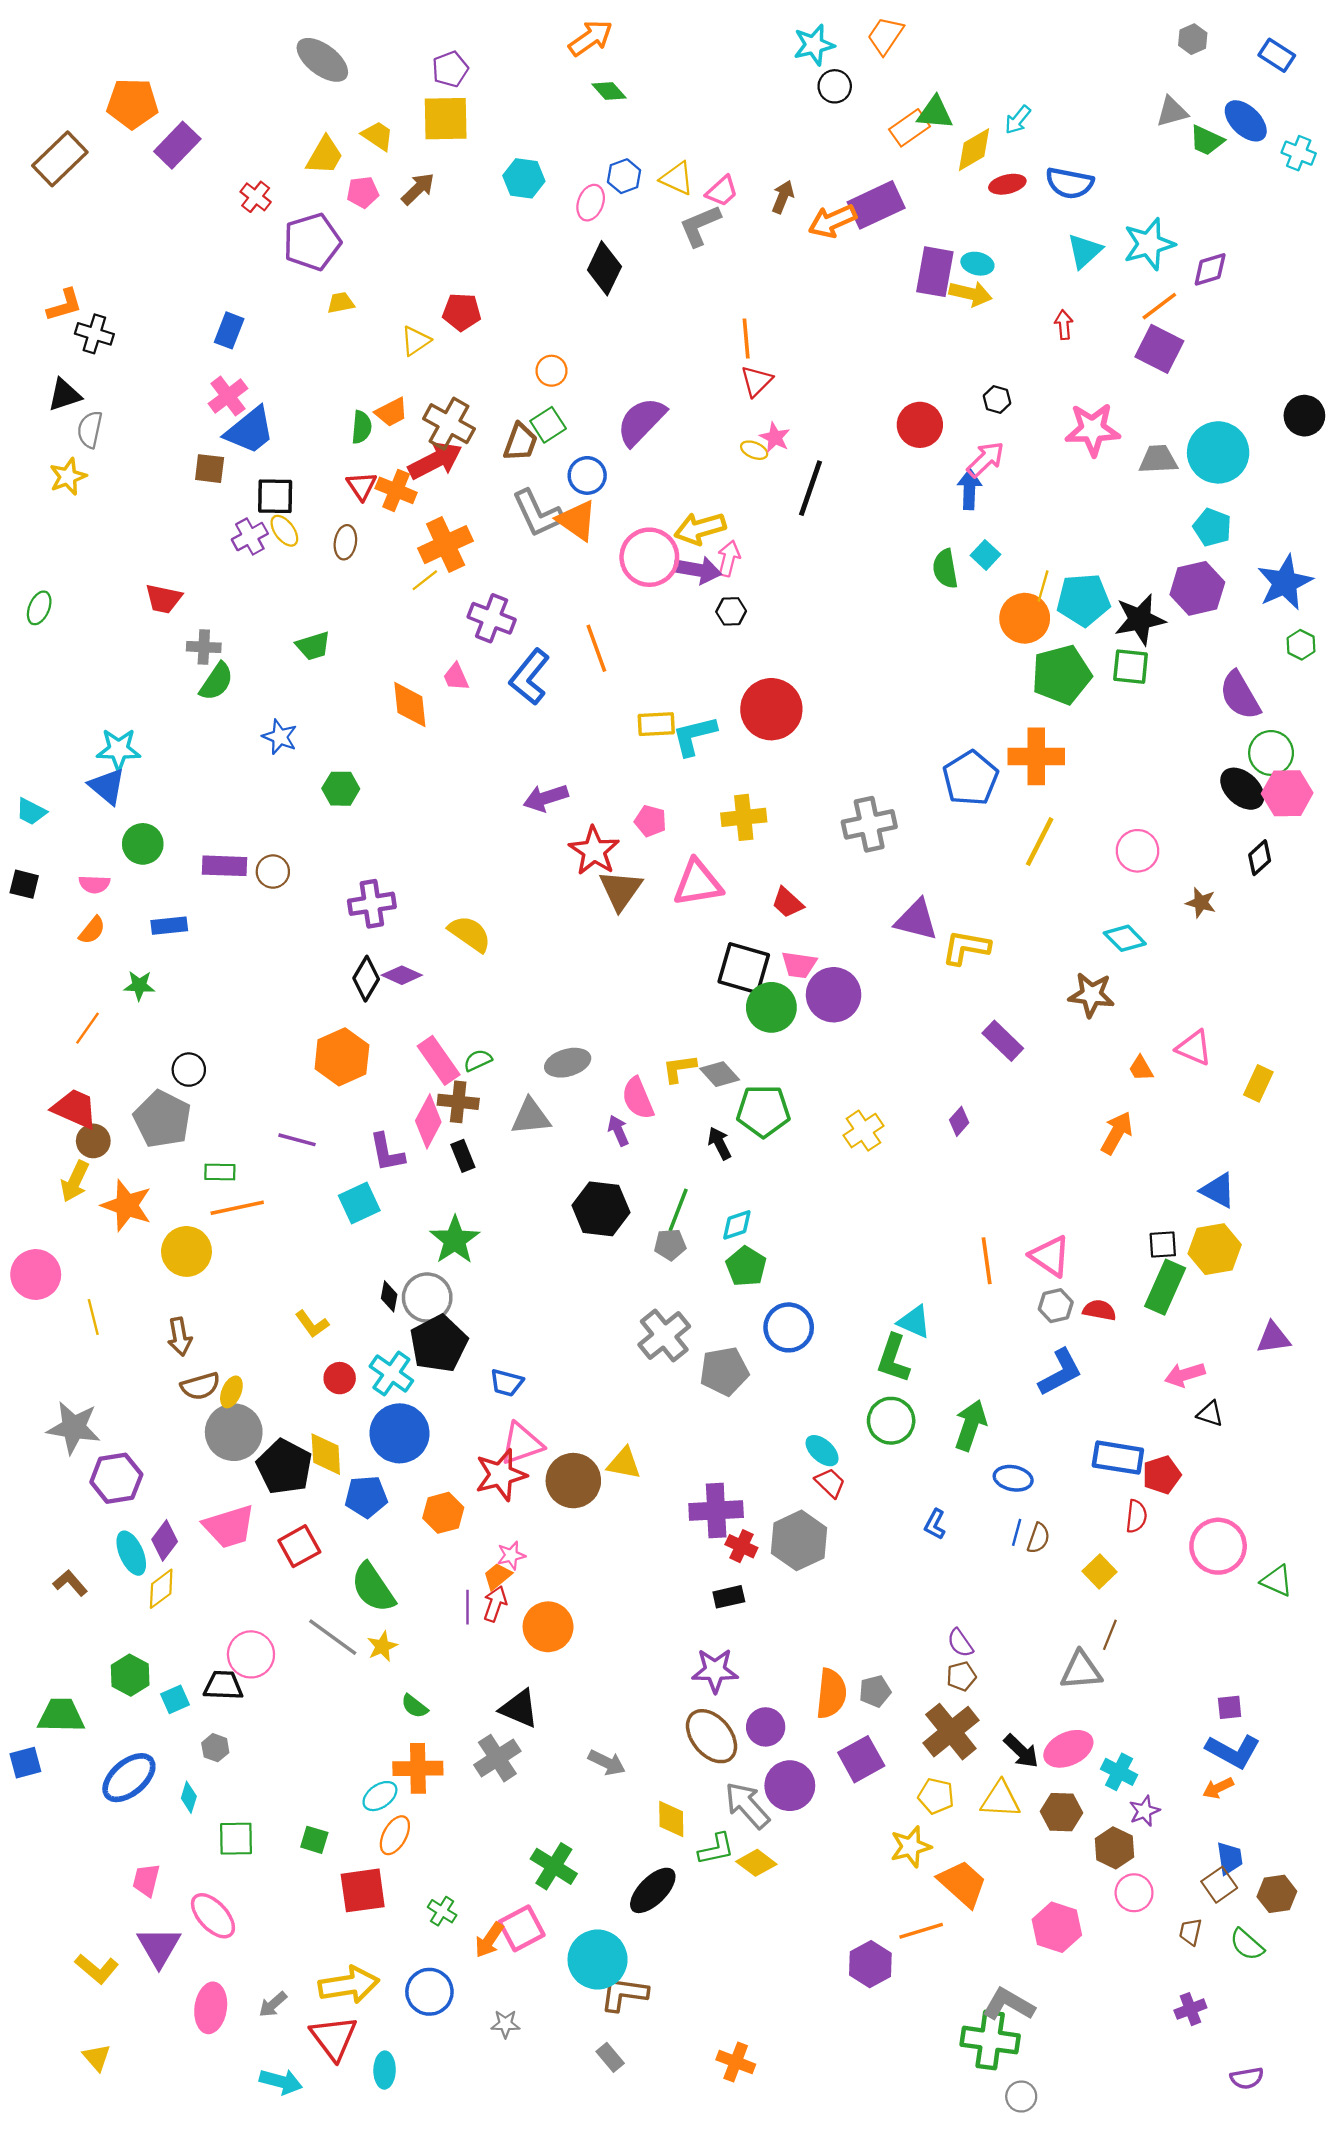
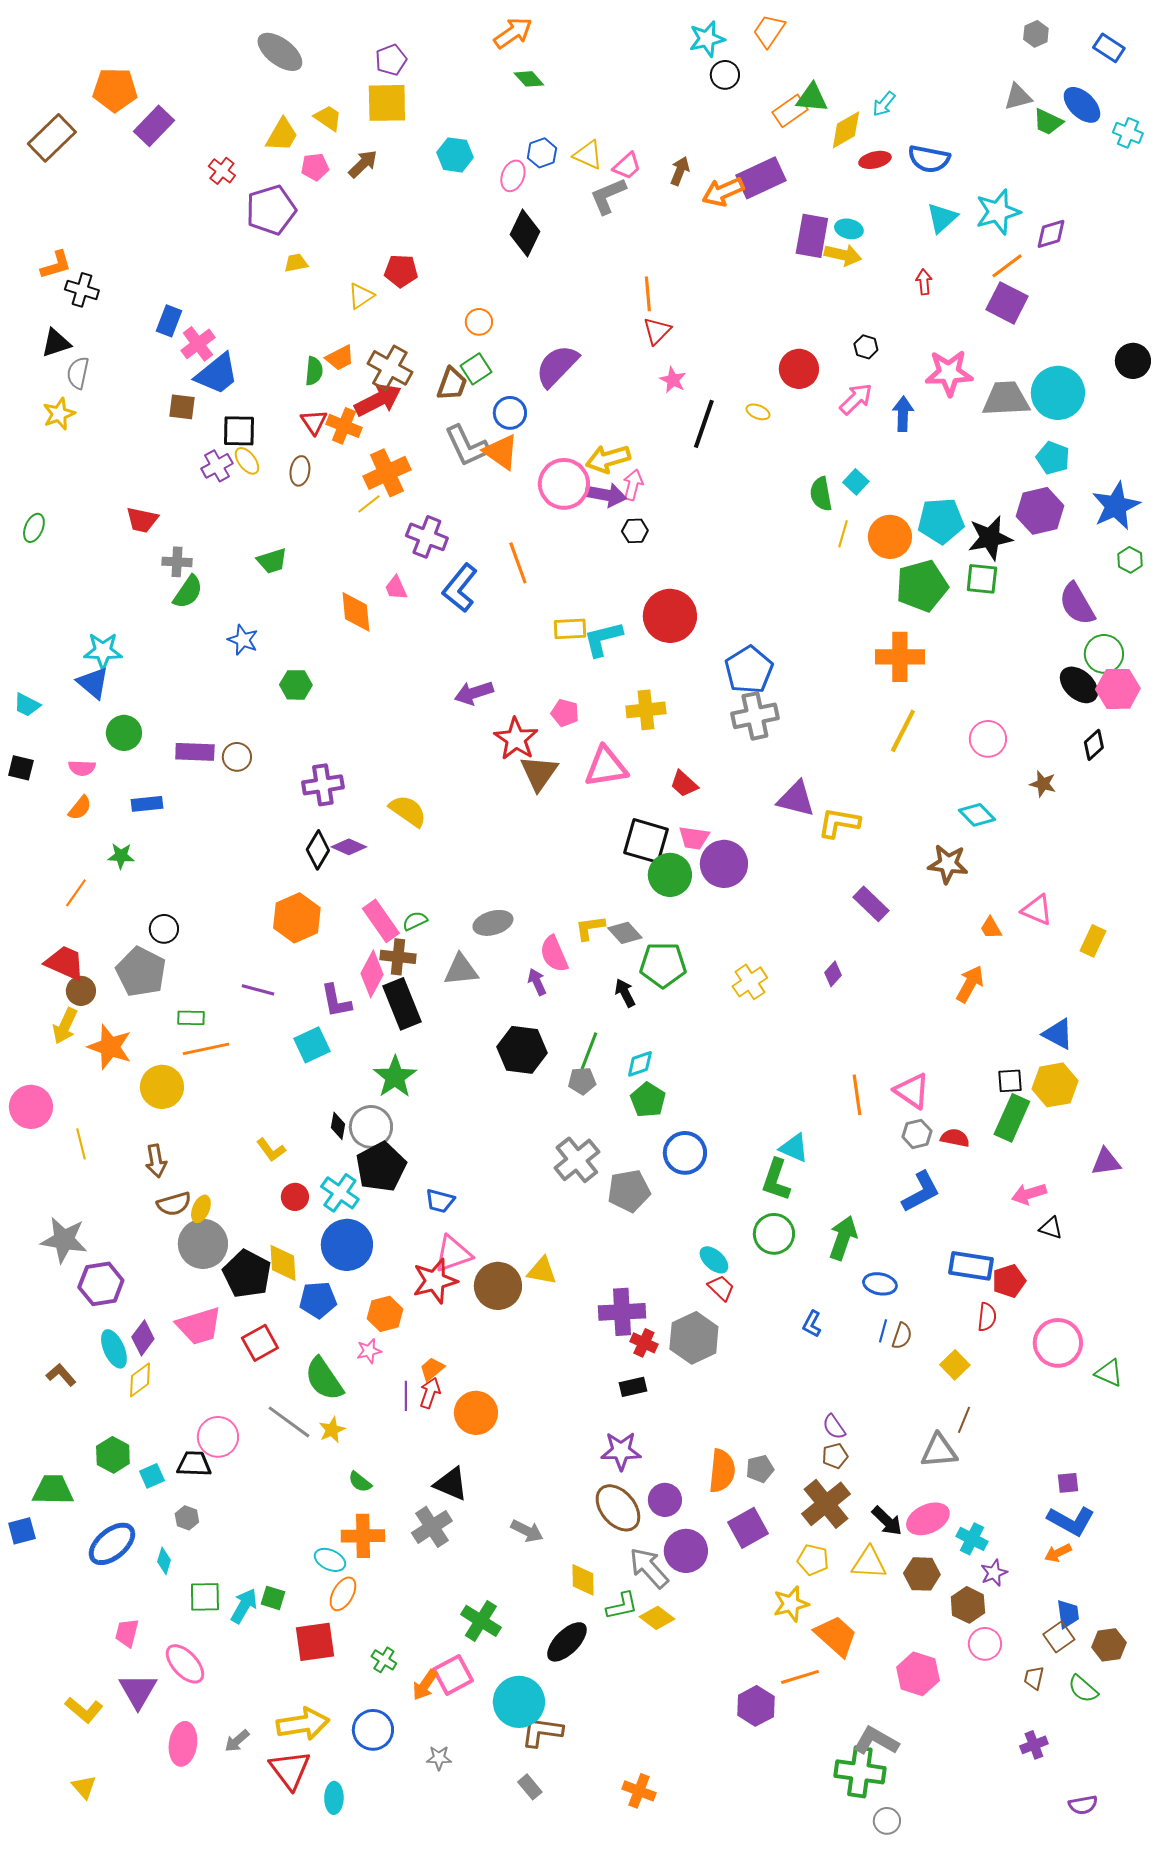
blue rectangle: (229, 330) -> (169, 321), moved
yellow ellipse: (754, 450) -> (758, 412), moved
gray trapezoid: (1158, 459) -> (1006, 399), size x1.4
blue arrow: (969, 489) -> (903, 414), moved
yellow line: (1043, 586) -> (843, 534), moved
blue pentagon: (971, 778) -> (749, 670), moved
black rectangle: (463, 1156) -> (402, 1004), size x1.8
pink star: (511, 1555) -> (369, 1351), moved
cyan ellipse: (380, 1796) -> (330, 1560), turned 60
cyan arrow: (281, 2082) -> (244, 1606), moved, turned -75

